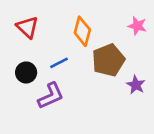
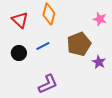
orange diamond: (82, 31) -> (49, 14), moved
purple L-shape: (51, 96) -> (48, 84), moved

